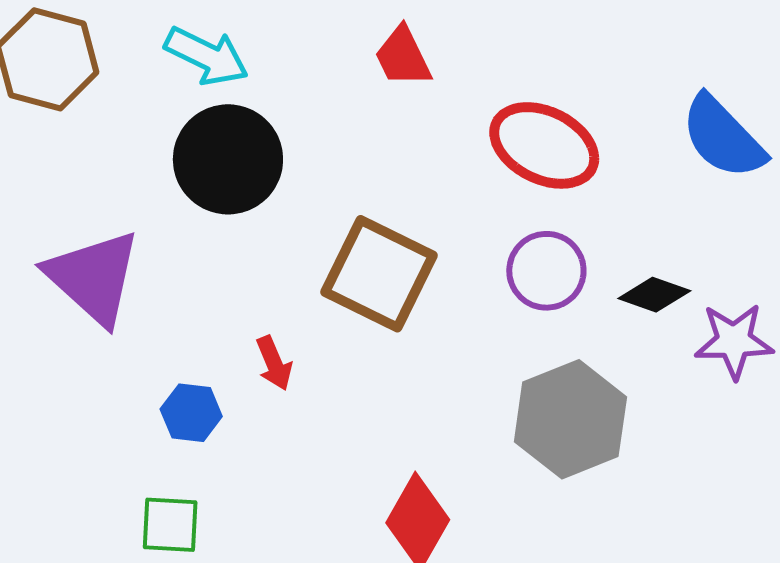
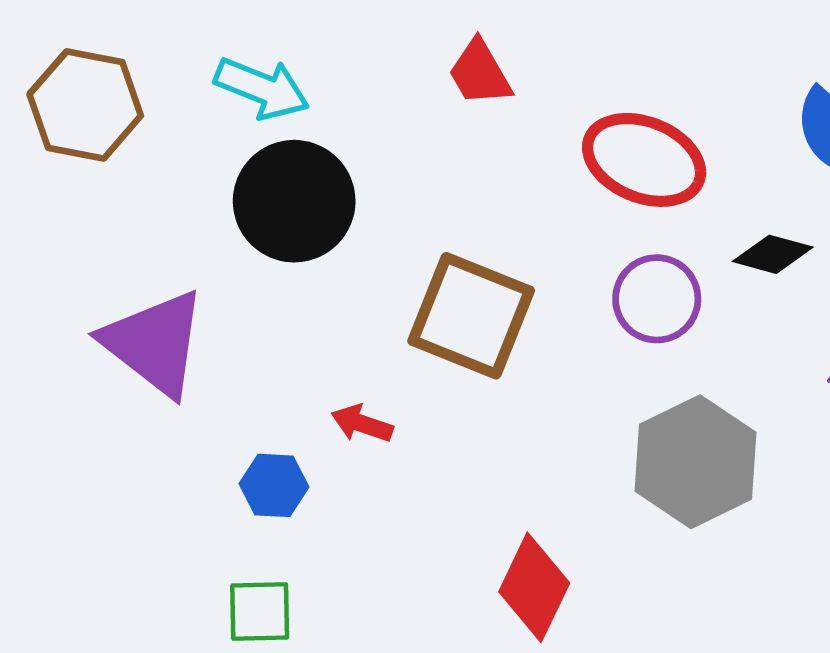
black diamond: (654, 295) -> (773, 254), moved
red arrow: (274, 363) -> (362, 424), turned 136

